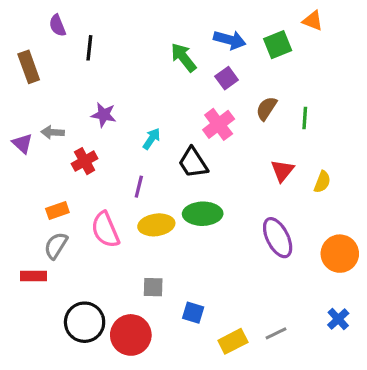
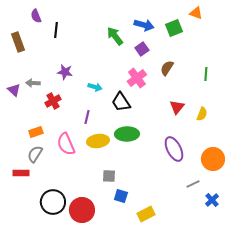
green line: (305, 118) -> (206, 74), moved
cyan arrow: (152, 139) -> (95, 87), turned 72
gray square: (153, 287) -> (109, 176), moved
gray line: (276, 333) -> (193, 184), moved

